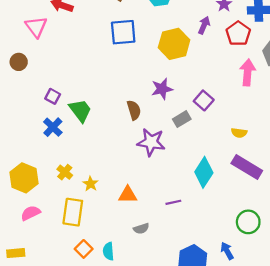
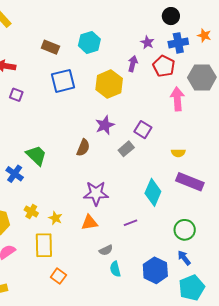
purple square: (53, 96) -> (16, 95), moved
brown semicircle: (134, 110) -> (83, 148), turned 48
purple star: (151, 142) -> (96, 193), moved
green circle: (248, 222) -> (185, 230), moved
cyan semicircle: (108, 251) -> (115, 269), moved

